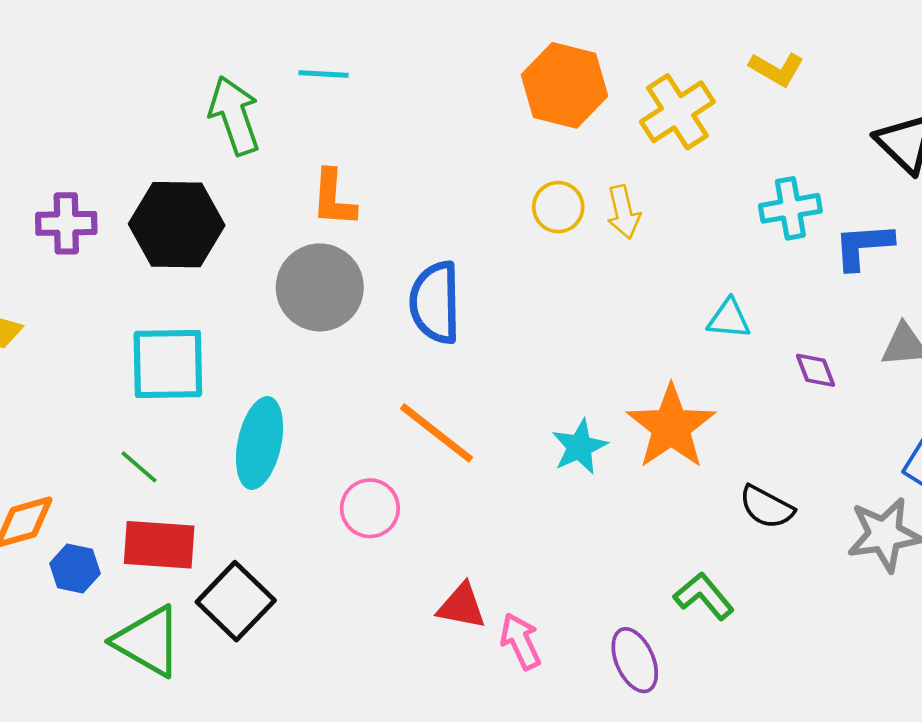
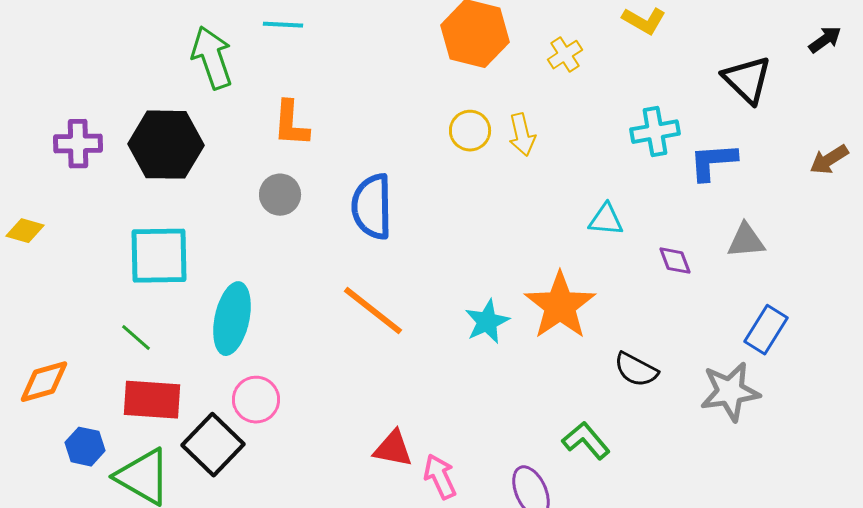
yellow cross: (677, 112) -> (565, 55), size x0.6
gray circle: (320, 287) -> (280, 195), size x0.6
pink circle: (370, 508) -> (256, 400), moved
blue hexagon: (75, 569) -> (85, 447), moved

